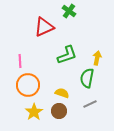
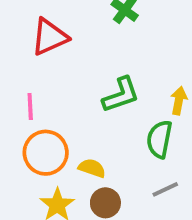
red triangle: (44, 27) -> (49, 37), moved
yellow semicircle: (62, 93) -> (92, 168), moved

